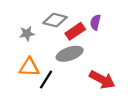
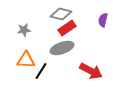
gray diamond: (55, 20) -> (61, 14), moved
purple semicircle: (95, 22) -> (103, 20), moved

